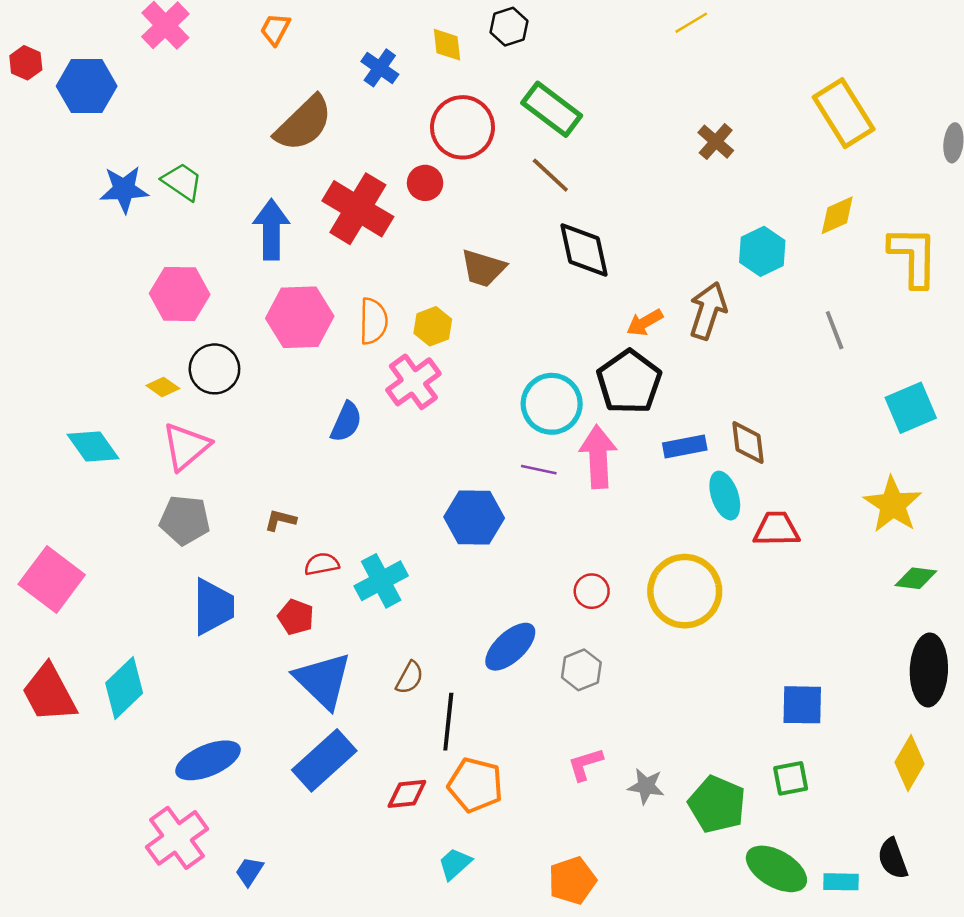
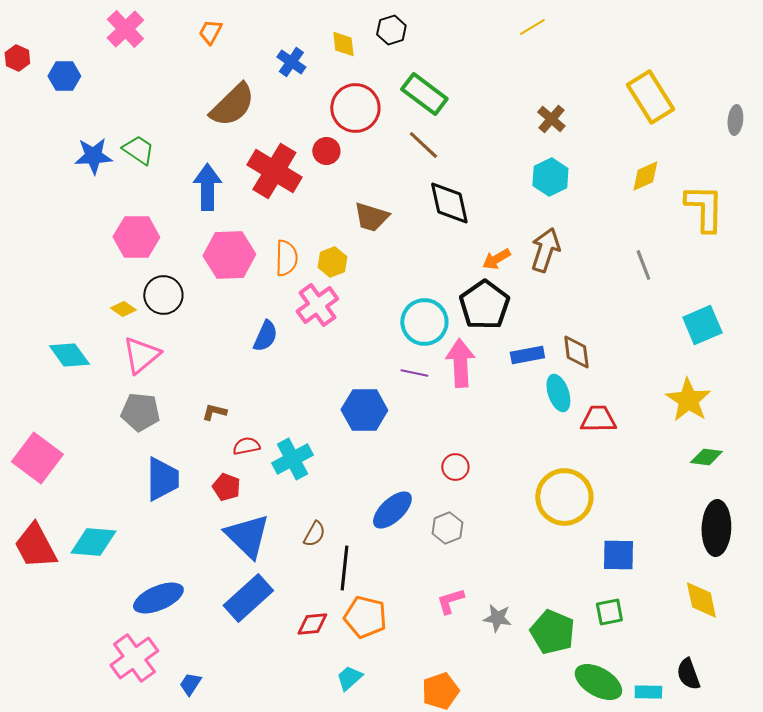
blue hexagon: (87, 86) -> (64, 76), size x0.7
cyan hexagon: (762, 251) -> (550, 177), moved
yellow circle: (685, 591) -> (564, 497), moved
cyan diamond: (124, 688) -> (93, 542), turned 48
yellow diamond: (910, 763) -> (701, 600), turned -42

